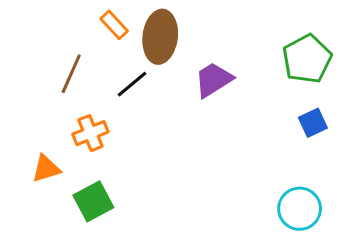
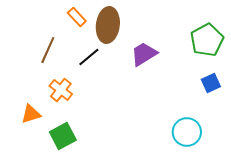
orange cross: (90, 133) -> (61, 90), turned -30
cyan circle: (300, 209) -> (187, 132), moved

